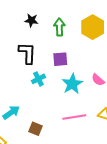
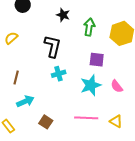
purple square: (60, 59) -> (97, 60), moved

